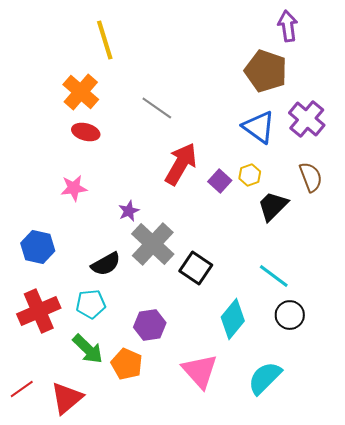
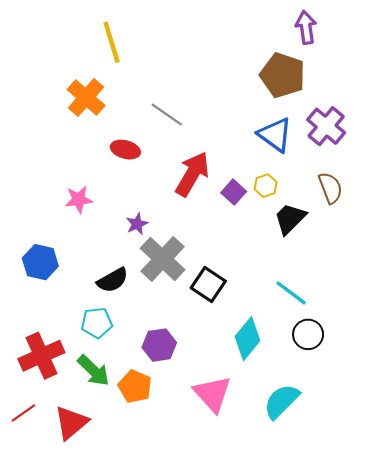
red ellipse: (86, 132) -> (125, 150), moved
red cross: (39, 311) -> (41, 356), moved

